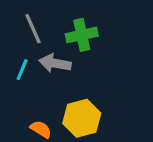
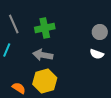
gray arrow: (55, 63) -> (43, 55), moved

